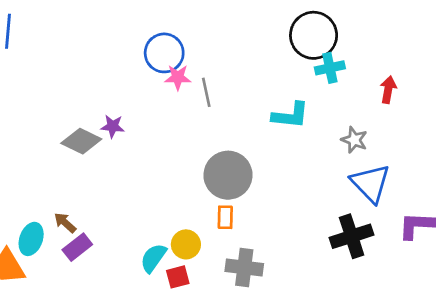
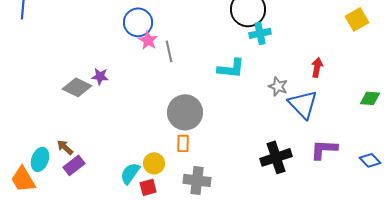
pink star: (178, 77) -> (148, 40), turned 30
red arrow: (388, 90) -> (317, 67), moved
blue triangle: (371, 183) -> (303, 104), moved

